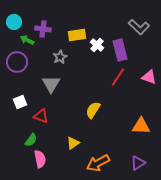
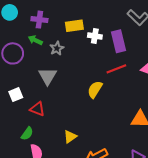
green arrow: (27, 40) -> (35, 40), moved
white cross: (97, 45) -> (95, 36), turned -32
red line: (118, 77) -> (116, 69), turned 36
yellow semicircle: (93, 110) -> (95, 89), moved

